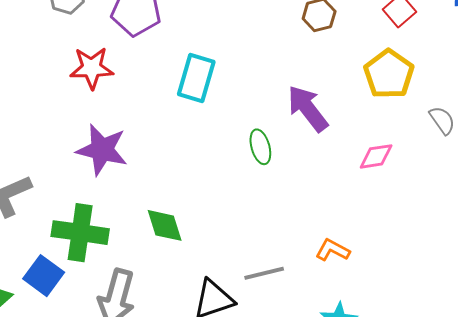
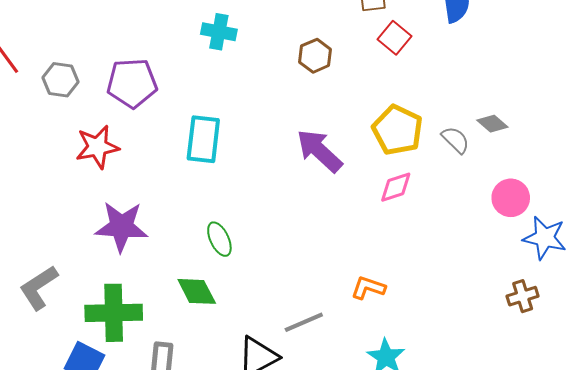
yellow pentagon: (389, 74) -> (397, 130), moved
green ellipse: (260, 147) -> (219, 239), moved

